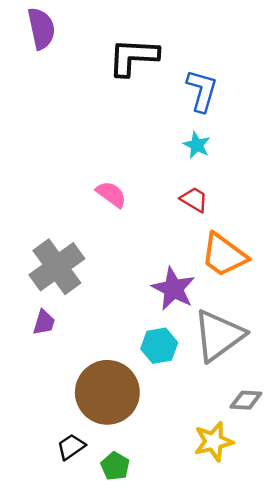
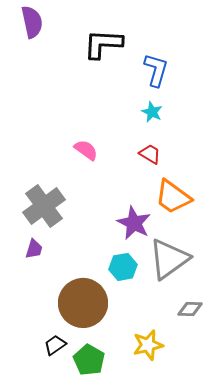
yellow star: (214, 442) -> (148, 345), moved
green pentagon: (115, 466) -> (89, 360), size x1.4

